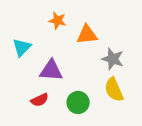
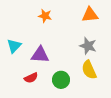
orange triangle: (87, 35) -> (90, 15), moved
cyan triangle: (22, 47) -> (14, 46), moved

